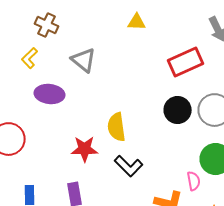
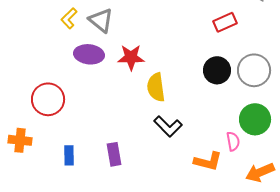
gray triangle: (84, 60) -> (101, 20), moved
red rectangle: (186, 62) -> (225, 22), size x0.7
red star: (85, 149) -> (131, 57), moved

